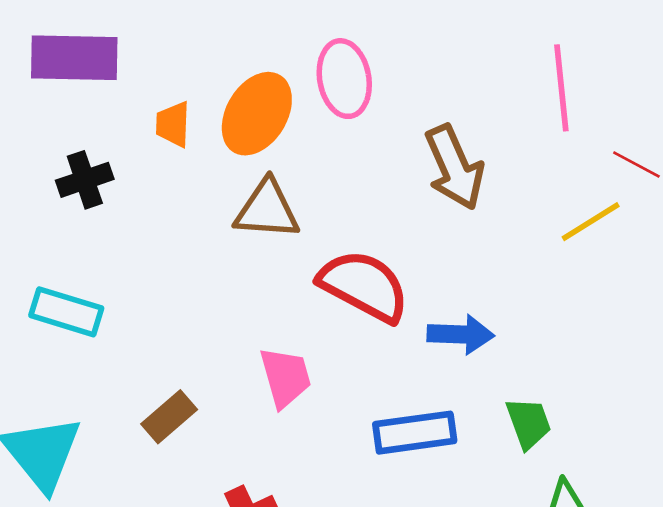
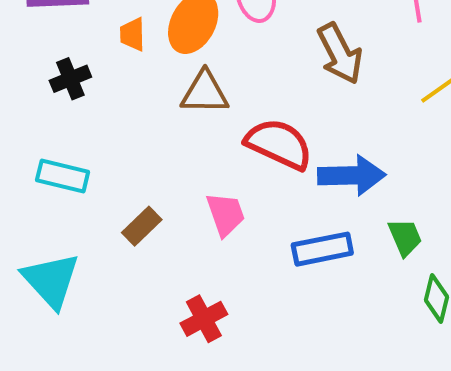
blue arrow: (461, 334) -> (352, 175), size x1.4
brown rectangle: (169, 417) -> (142, 226), moved

